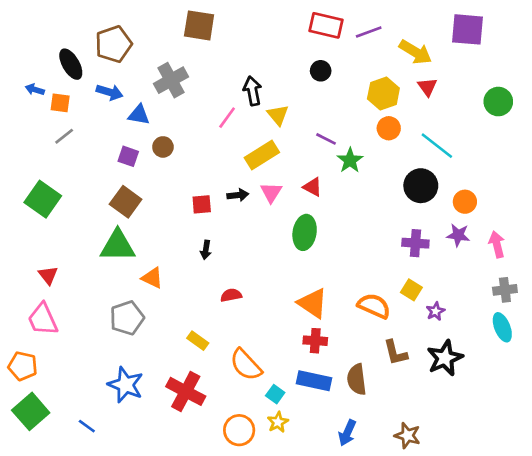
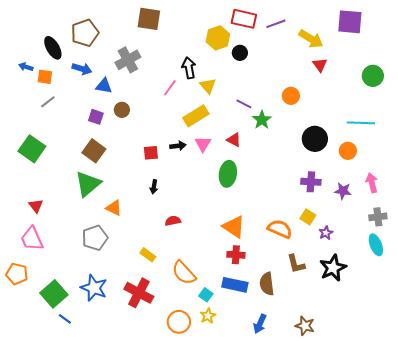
yellow hexagon: (383, 94) -> (218, 38), moved
cyan line: (437, 146) -> (361, 123), moved, turned -36
purple star: (458, 235) -> (343, 191), moved
green triangle: (118, 246) -> (88, 184), turned -40
green square: (31, 411) -> (54, 294), moved

